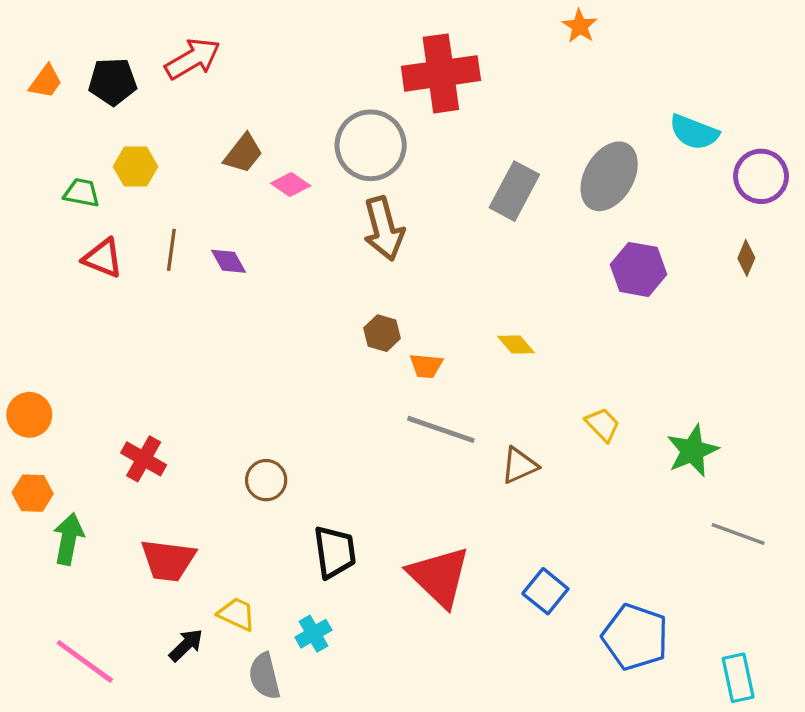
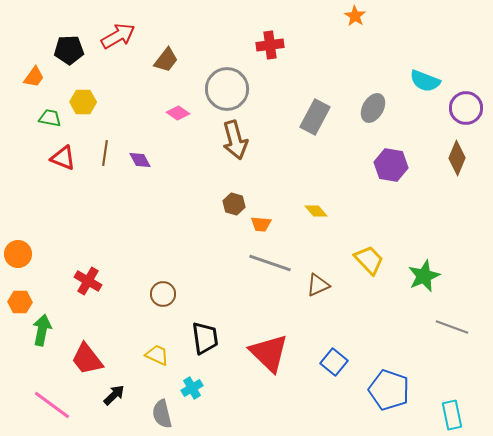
red cross: (441, 73) -> (270, 45), size x0.6
orange trapezoid: (46, 82) -> (34, 77), moved
brown trapezoid: (243, 153) -> (166, 60), moved
gray ellipse: (609, 176) -> (373, 108), size x0.7
brown diamond: (746, 258) -> (457, 158), size x1.6
yellow trapezoid: (603, 425) -> (369, 260), size x1.4
red trapezoid: (168, 560) -> (87, 359), moved, turned 45
yellow trapezoid: (237, 614) -> (157, 355), moved

